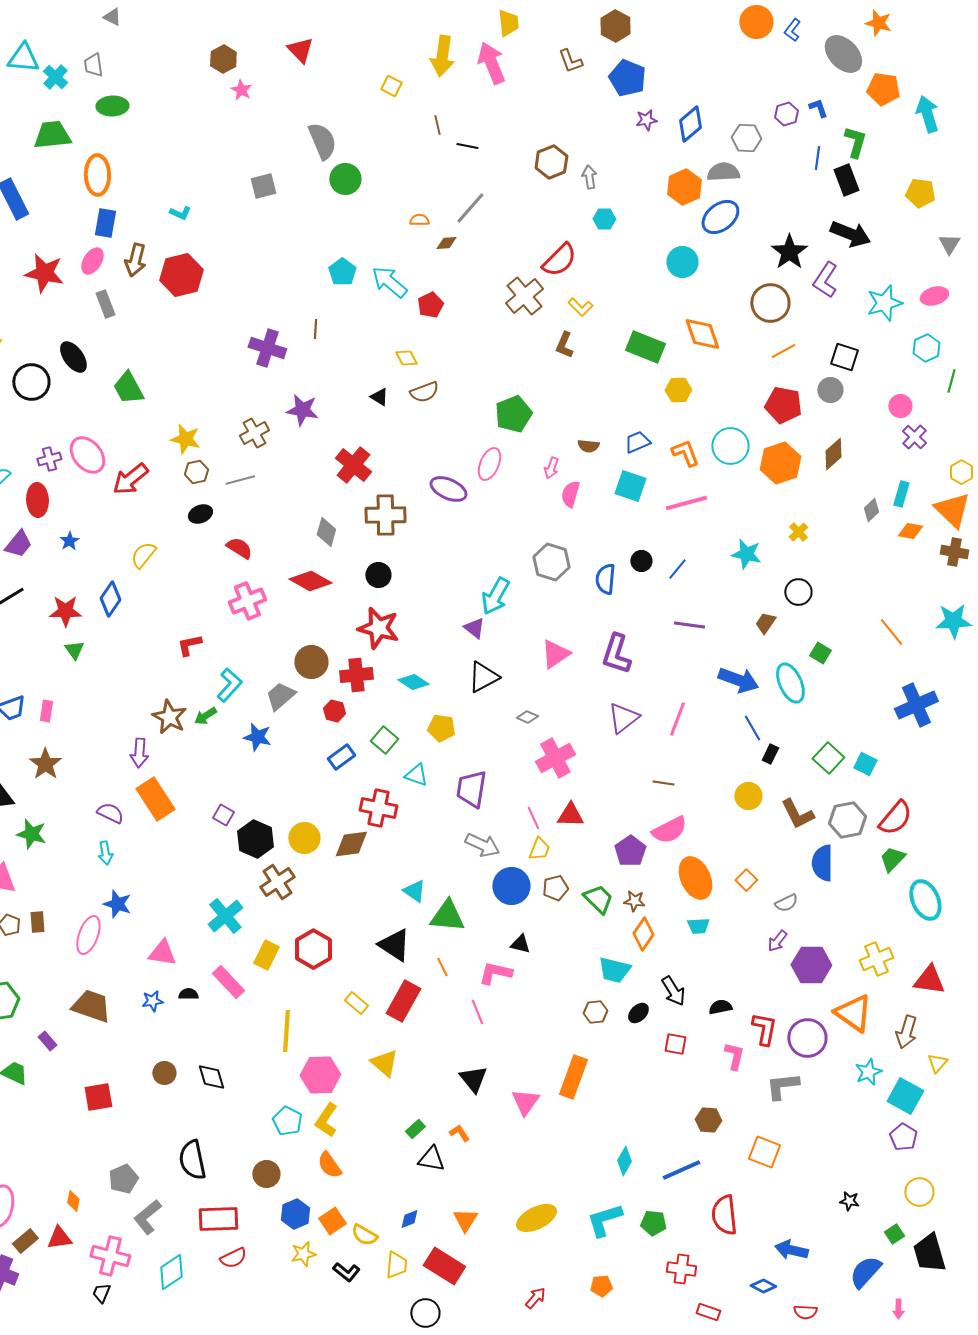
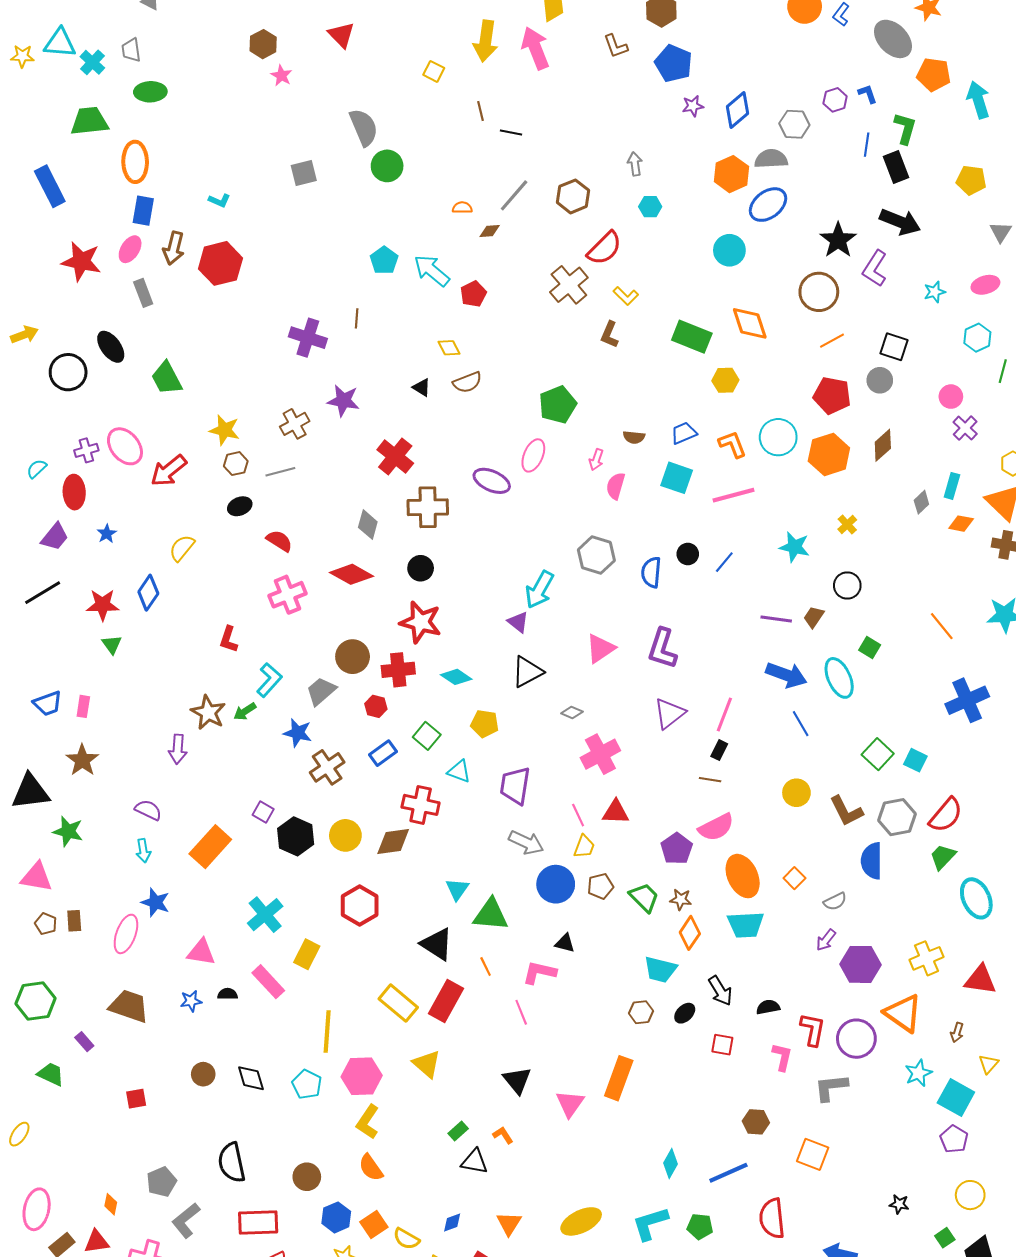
brown hexagon: (551, 162) -> (573, 196), moved
cyan star: (884, 303) -> (935, 292), size x0.6
purple line: (689, 625) -> (776, 619), moved
red L-shape: (189, 645) -> (229, 639), turned -60
black rectangle: (770, 754) -> (719, 750), moved
orange rectangle: (155, 799) -> (210, 847), moved, turned 75
brown cross: (277, 882) -> (327, 767), moved
cyan triangle: (414, 891) -> (457, 889), turned 30
cyan trapezoid: (698, 926) -> (746, 925), size x1.6
red hexagon: (313, 949) -> (360, 906), moved
yellow rectangle: (356, 1003) -> (398, 1003), size x1.6
brown arrow: (906, 1032) -> (957, 1032), size x0.6
red square: (98, 1097) -> (136, 1099), size x0.7
cyan pentagon: (287, 1121) -> (307, 1084), moved

